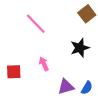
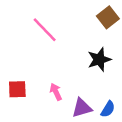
pink arrow: (44, 64) -> (56, 92), moved

